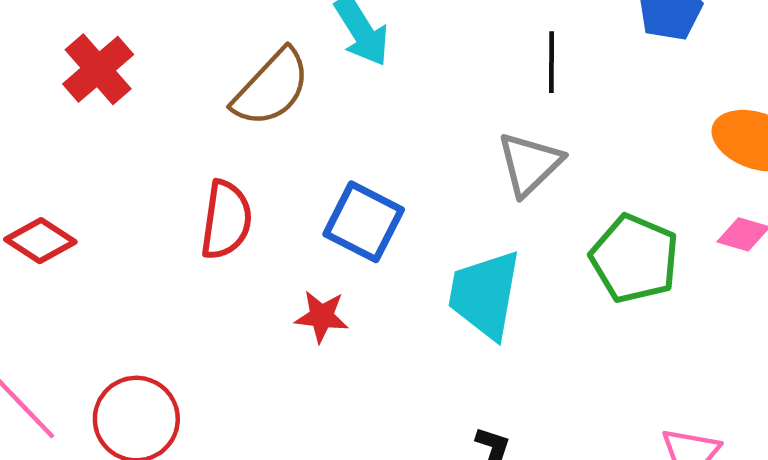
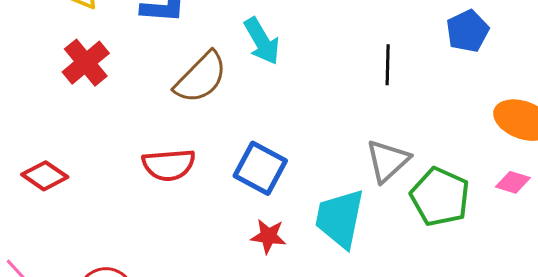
gray triangle: (530, 164) -> (388, 161), moved
red semicircle: (226, 220) -> (169, 165), turned 76
red star: (322, 316) -> (268, 236), moved

